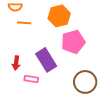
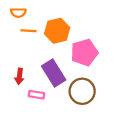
orange hexagon: (59, 16) -> (57, 31), moved
brown circle: (85, 82) -> (82, 91), moved

